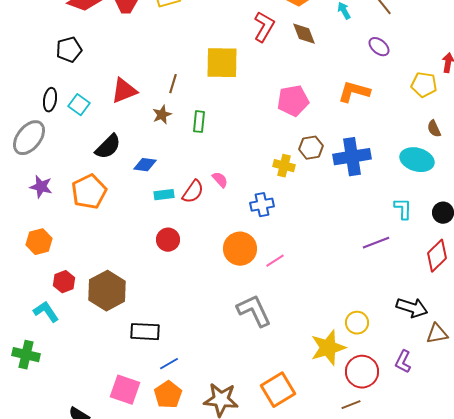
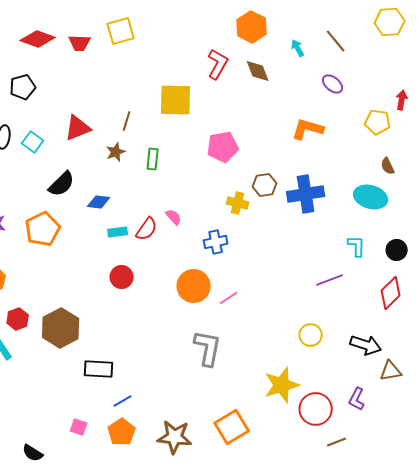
pink pentagon: (293, 101) -> (223, 147), moved
gray L-shape: (254, 311) -> (208, 348), turned 36
yellow circle: (357, 323) -> (311, 335), moved
pink square: (125, 390) -> (79, 427), size x0.6
brown line: (351, 405) -> (337, 442), moved

